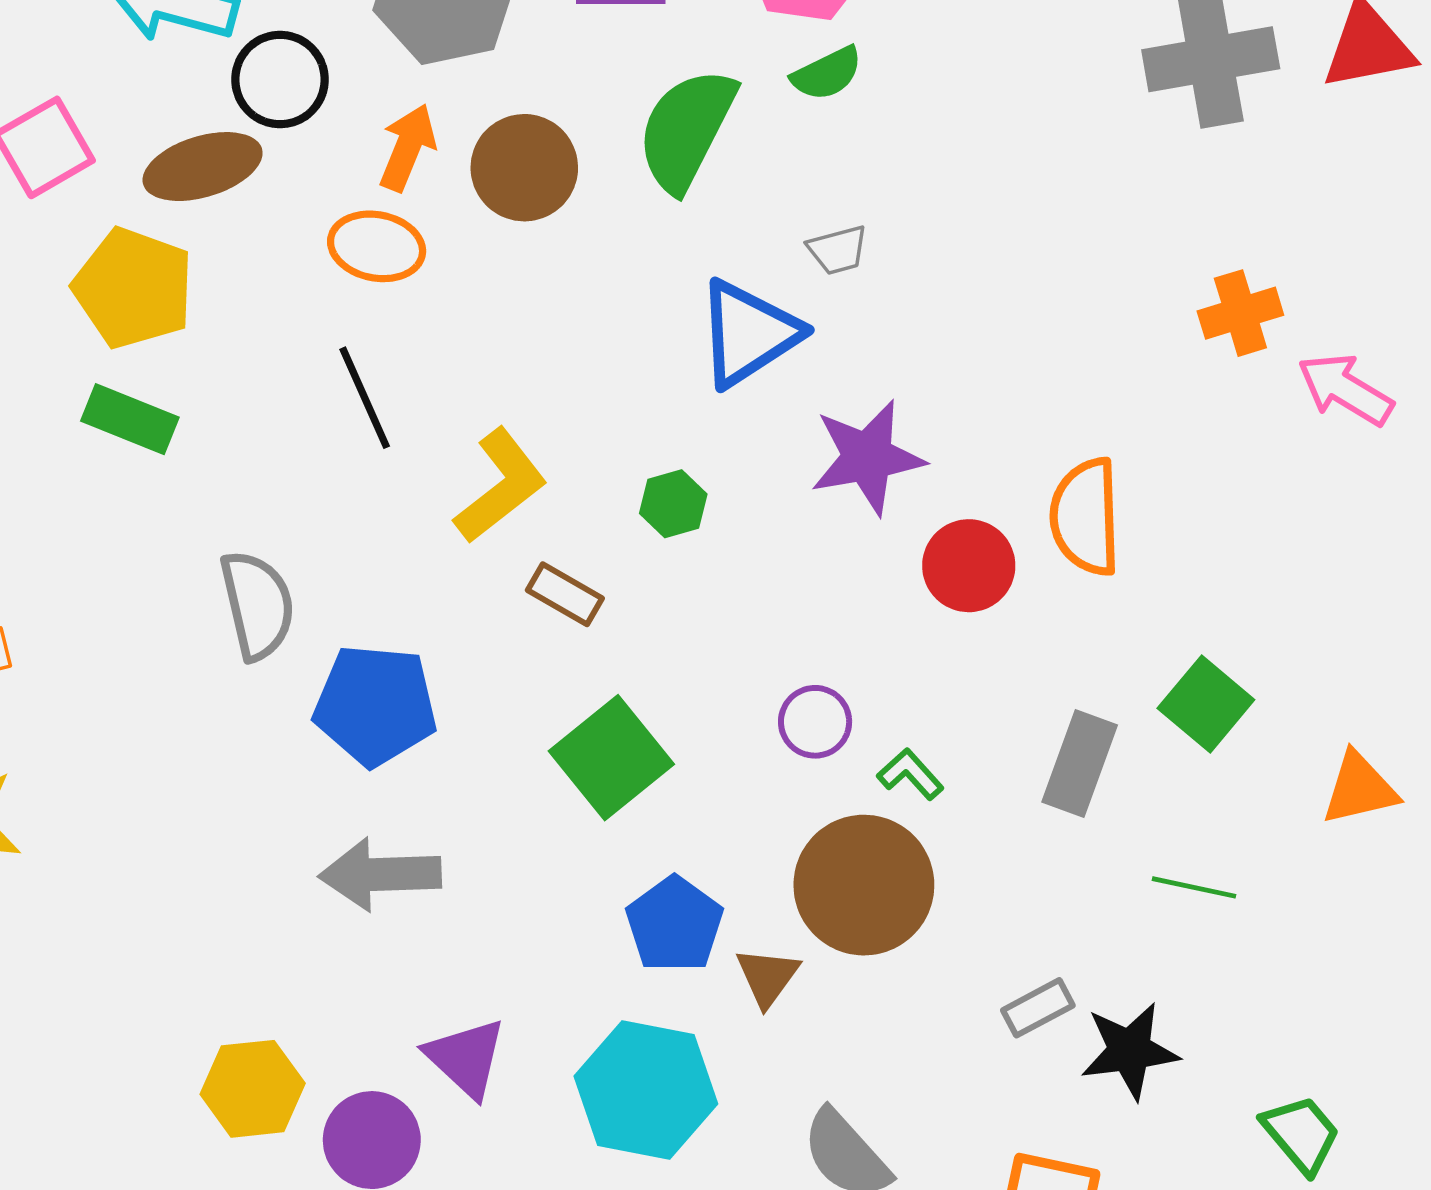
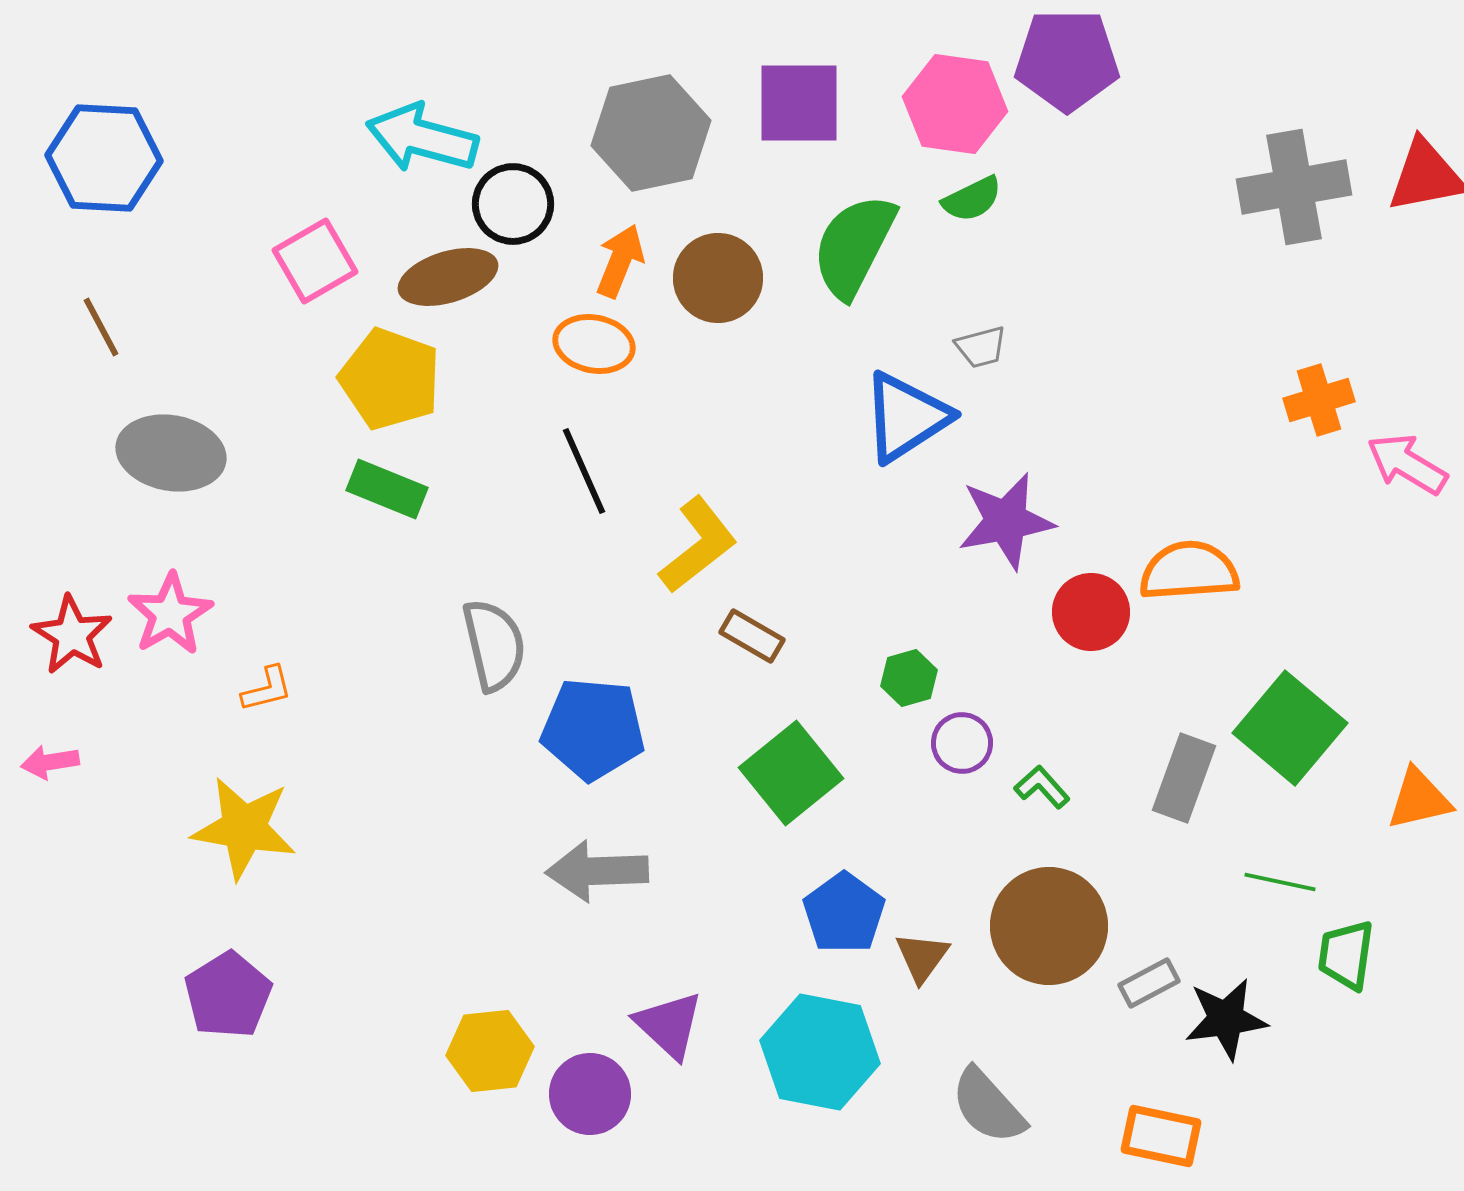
green hexagon: (673, 504) -> (909, 678), moved
orange semicircle: (1086, 517) -> (1189, 571), turned 88
green square: (1206, 704) -> (1290, 728), size x1.4
brown circle: (864, 885) -> (1049, 926), moved
green trapezoid: (1301, 1134) -> (1346, 955), moved, turned -132

